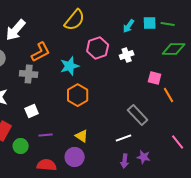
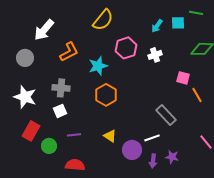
green line: (168, 24) -> (196, 13), moved
gray cross: (29, 74) -> (61, 88), moved
purple circle: (75, 157) -> (132, 150), moved

